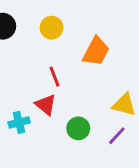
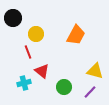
yellow circle: (52, 28) -> (36, 34), moved
red line: (55, 77) -> (28, 52), moved

